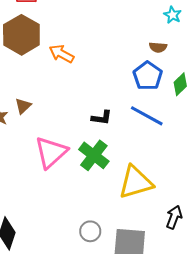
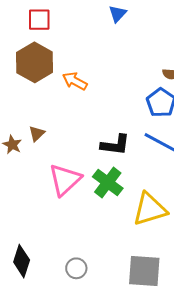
black L-shape: (102, 118) -> (115, 145), size x1.4
gray circle: (90, 231) -> (76, 268), moved

